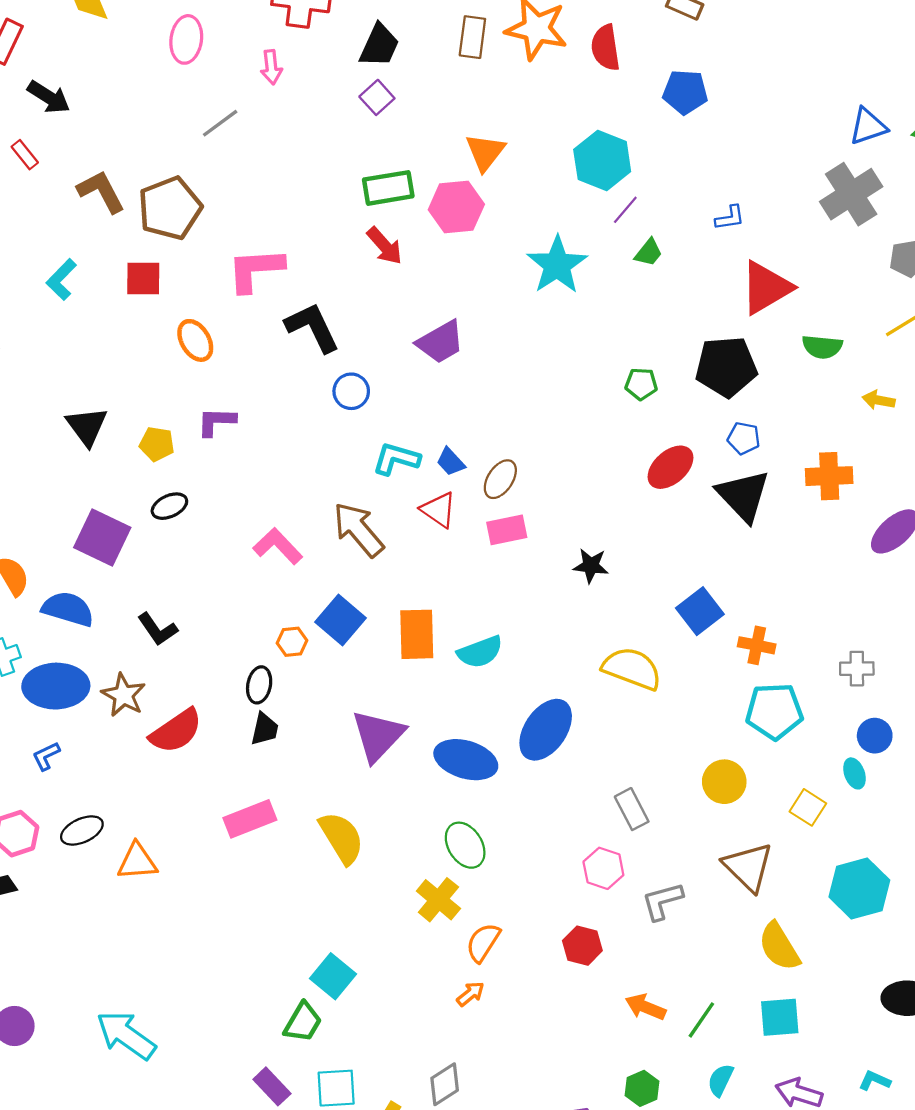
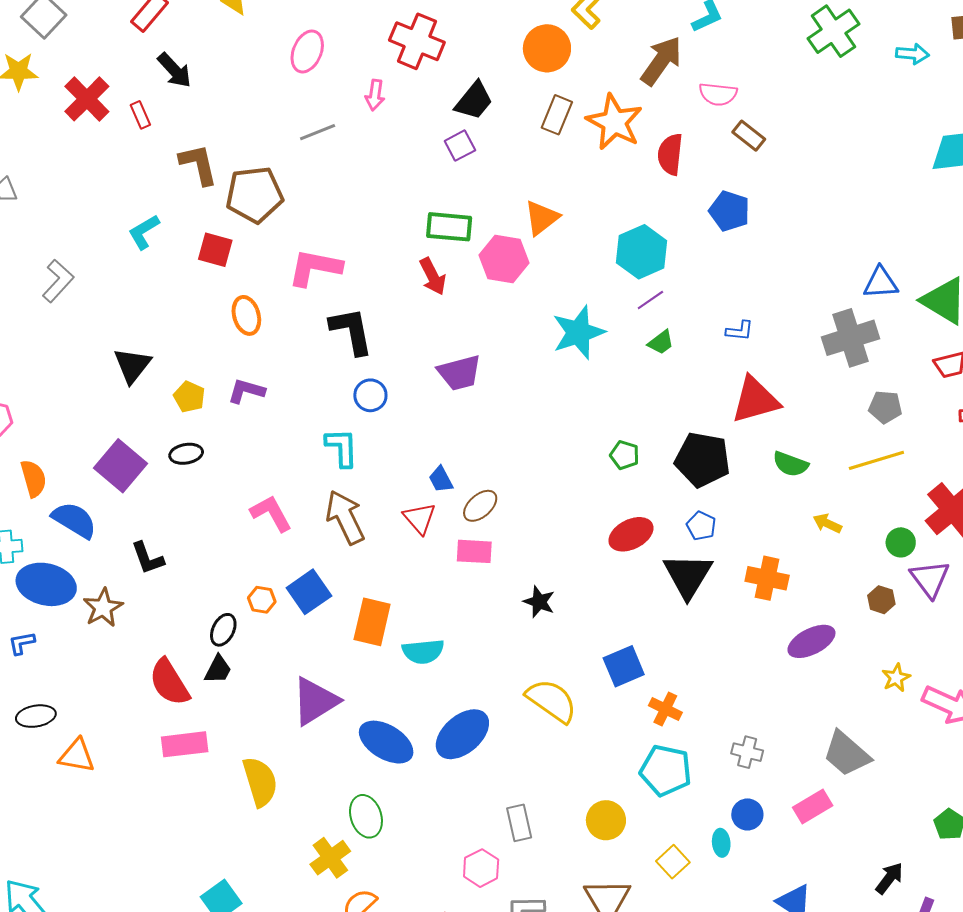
cyan L-shape: (396, 459) -> (342, 448), moved, turned 57
red semicircle: (176, 731) -> (169, 682), moved, turned 78

